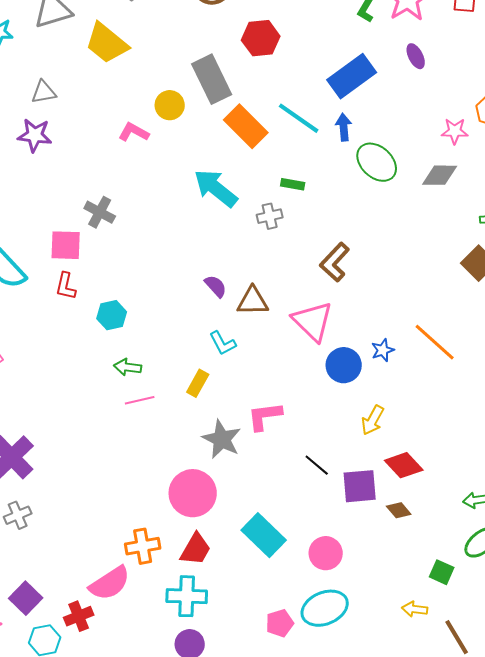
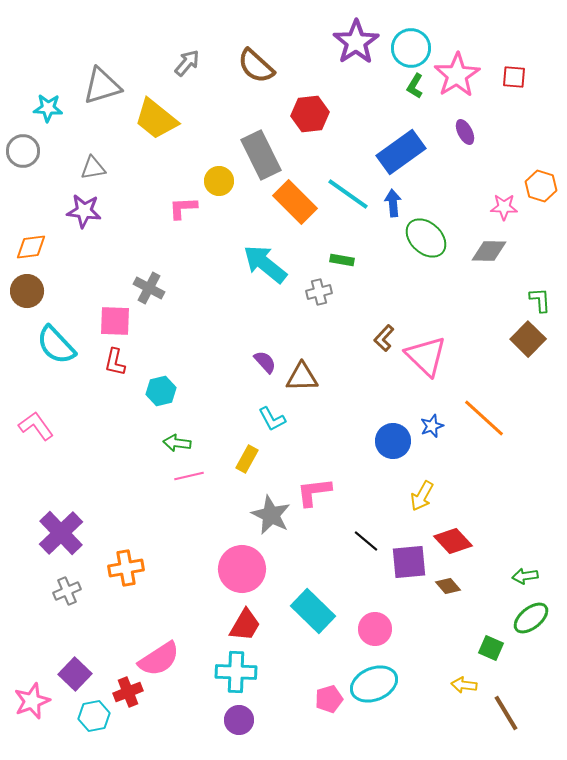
pink L-shape: (134, 132) -> (183, 208), turned -32
brown L-shape: (335, 262) -> (384, 338), size x0.7
pink triangle: (313, 321) -> (426, 356), moved
orange cross: (143, 546) -> (126, 568), moved

